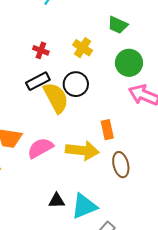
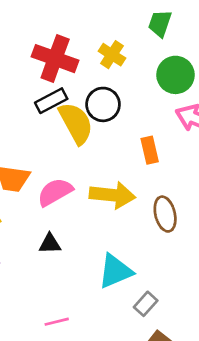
green trapezoid: (118, 25) -> (160, 23), turned 85
red cross: (41, 50) -> (55, 59), size x2.0
orange rectangle: (107, 130) -> (150, 150), moved
black triangle: (57, 201) -> (50, 244), moved

